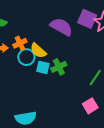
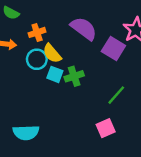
purple square: (87, 19) -> (113, 48), moved
orange cross: (20, 43) -> (37, 32), moved

